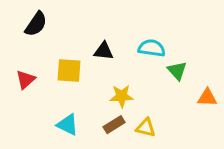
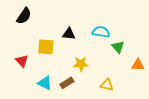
red triangle: (26, 80) -> (22, 61), moved, turned -32
brown rectangle: (114, 125) -> (67, 83), moved
yellow triangle: (146, 128) -> (107, 85), moved

